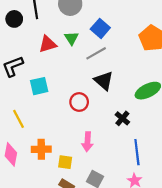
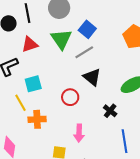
green triangle: (71, 38) -> (61, 39), size x1.6
red triangle: (48, 44) -> (30, 44), moved
yellow line: (19, 119) -> (20, 103), moved
orange cross: (41, 149) -> (37, 119), moved

